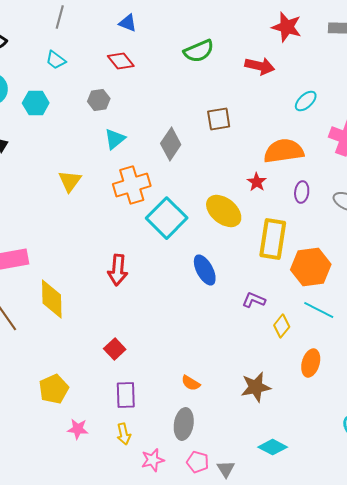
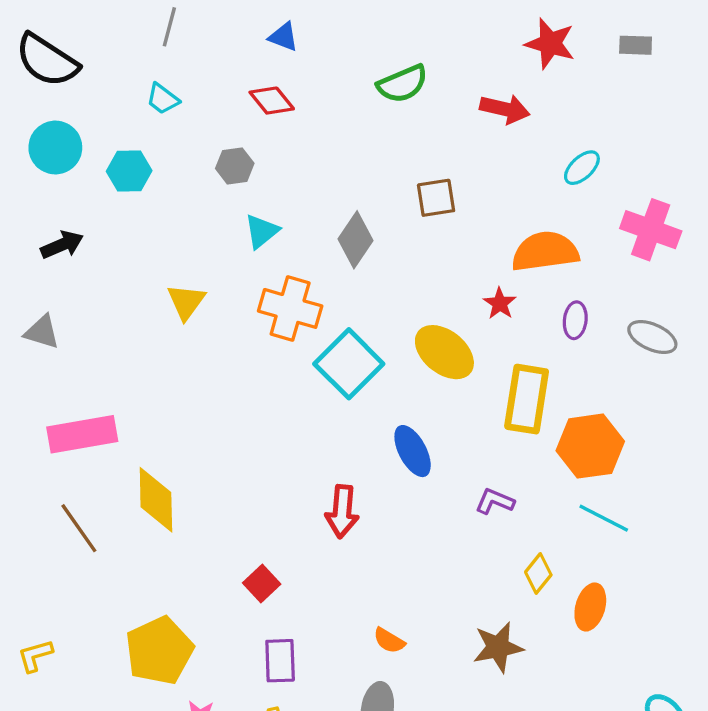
orange cross: (132, 185) -> (290, 308), turned 33
red arrow: (118, 270) -> (342, 511), moved
yellow diamond: (282, 326) -> (538, 573), moved
yellow pentagon: (54, 389) -> (159, 651), size x1.4

